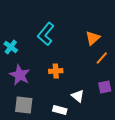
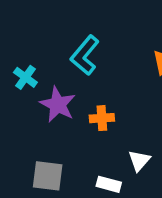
purple star: (20, 75) -> (58, 105), moved
white triangle: (78, 96) -> (139, 161), turned 32

